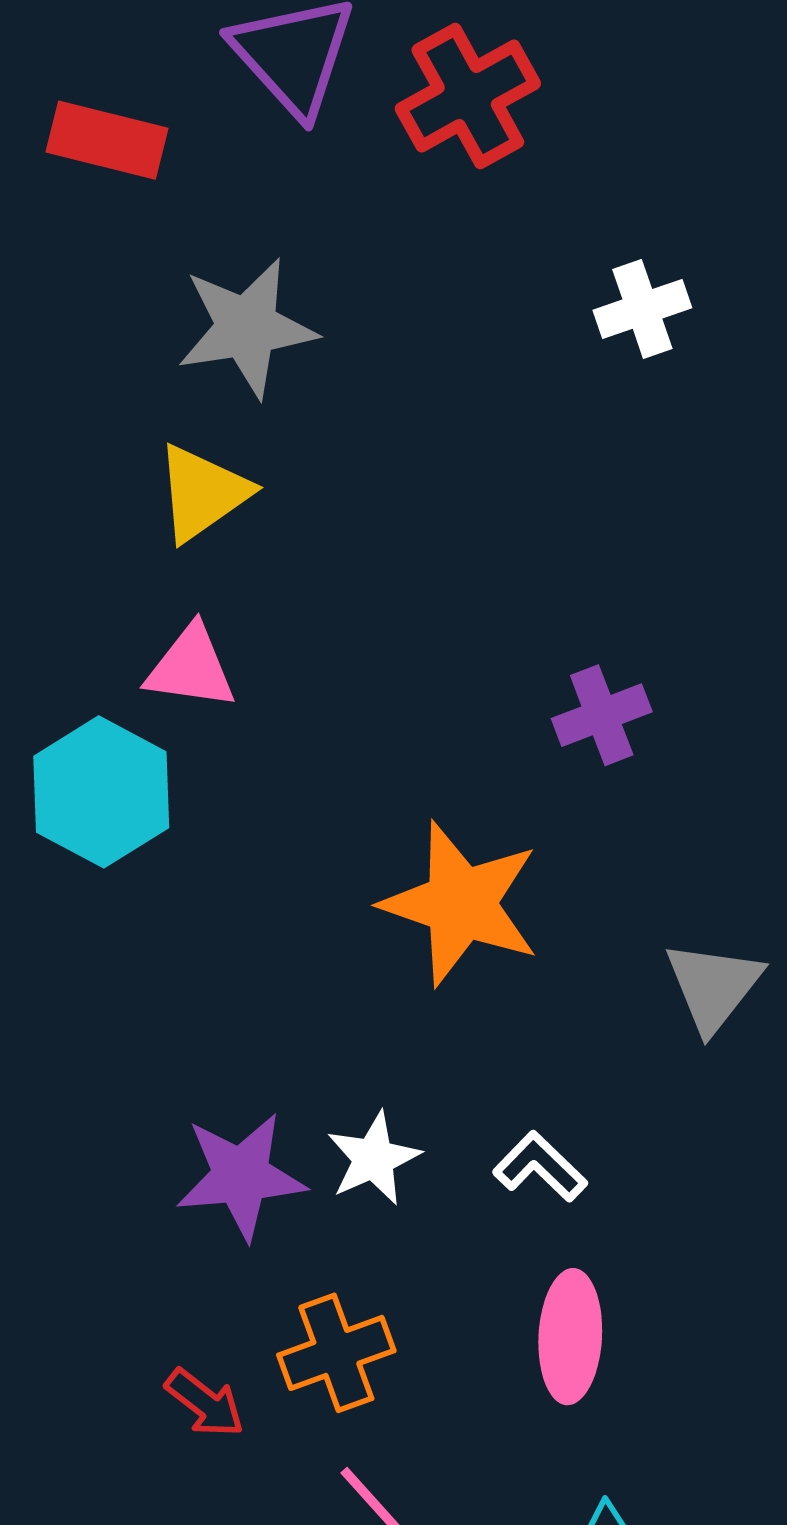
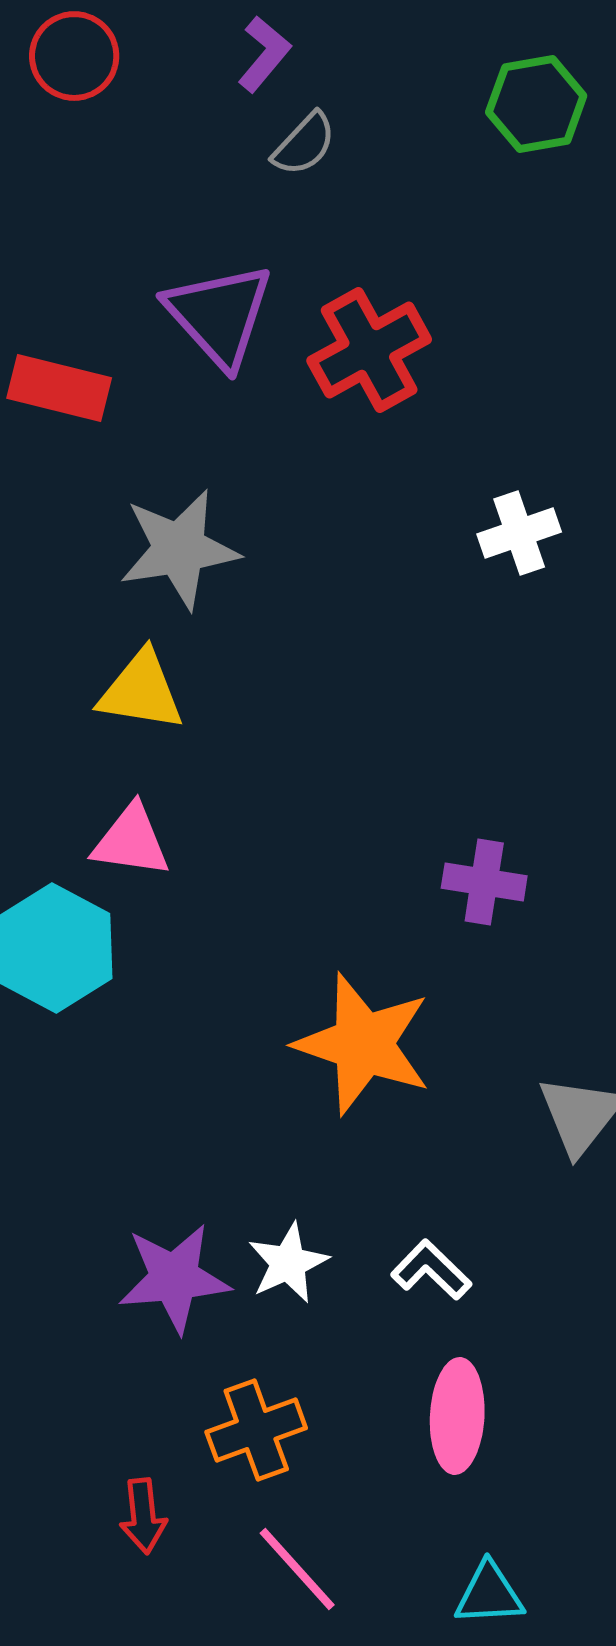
yellow triangle: (202, 493) -> (141, 691), turned 44
purple cross: (602, 715) -> (484, 882), turned 30
red arrow: (205, 1403) -> (143, 1516), moved, turned 46

